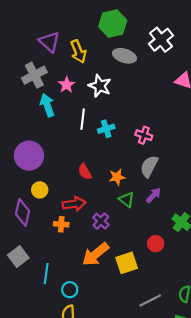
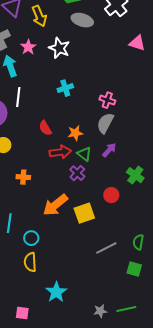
white line: (83, 119) -> (18, 97), moved
pink cross: (144, 135) -> (107, 100), moved
red arrow: (74, 204) -> (60, 152), moved
purple cross: (101, 221) -> (77, 173), moved

